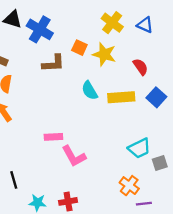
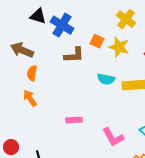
cyan semicircle: (90, 91) -> (106, 79), turned -48
pink L-shape: (74, 156) -> (113, 137), moved

